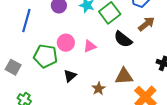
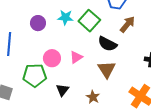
brown triangle: (124, 76) -> (107, 69), moved, turned -48

